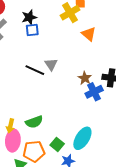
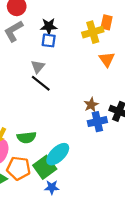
gray triangle: (51, 64) -> (38, 67), moved
cyan ellipse: (82, 138) -> (58, 154), moved
green square: (57, 144) -> (45, 167), size x1.5

